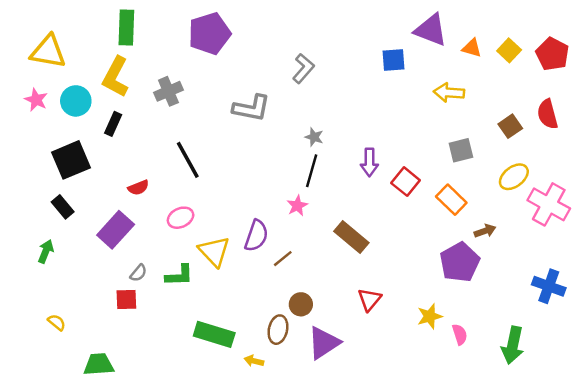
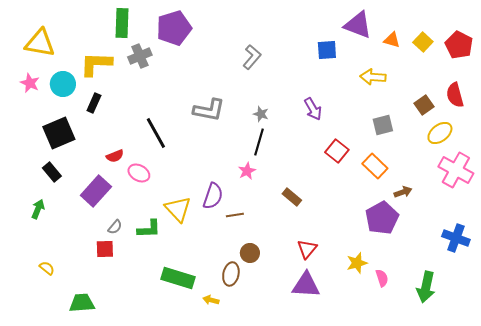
green rectangle: (126, 28) -> (122, 23), moved
yellow L-shape: (116, 77) -> (96, 64), turned 64
gray cross: (168, 91) -> (140, 56), moved
gray L-shape: (252, 108) -> (209, 110), moved
purple arrow: (369, 162) -> (313, 109), moved, turned -30
yellow ellipse: (514, 177) -> (440, 133), moved
pink ellipse: (181, 218) -> (139, 173), moved, turned 55
brown rectangle: (351, 237) -> (292, 197), size x0.7
brown line: (283, 259) -> (235, 215), turned 30
purple triangle: (324, 343) -> (306, 285), moved, turned 36

